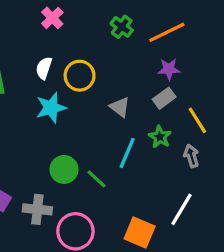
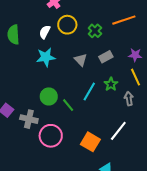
green cross: (122, 27) -> (95, 31), moved
purple star: (169, 69) -> (135, 55), moved
yellow circle: (80, 76) -> (67, 25), moved
gray rectangle: (164, 98) -> (106, 57), moved
gray triangle: (120, 107) -> (81, 60), moved

